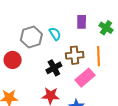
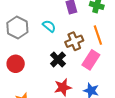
gray hexagon: (31, 37) -> (17, 28), moved

